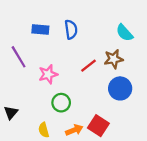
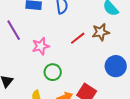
blue circle: (120, 88) -> (116, 66), moved

